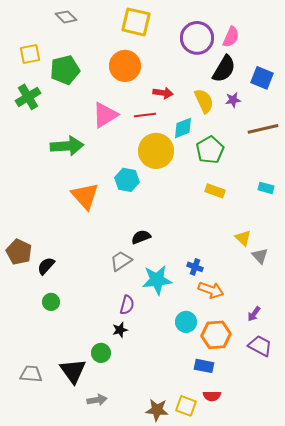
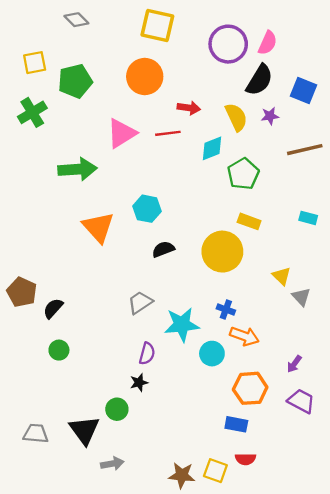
yellow circle: (156, 151) -> (222, 252), moved
black semicircle: (141, 237) -> (163, 249), moved
cyan circle: (186, 322) -> (212, 354), moved

